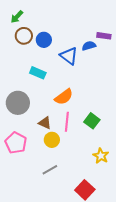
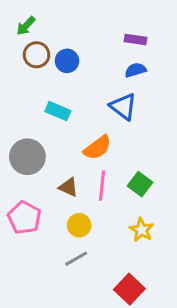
purple rectangle: (104, 36) -> (135, 40), moved
blue triangle: (69, 56) -> (123, 107), moved
yellow circle: (52, 140) -> (79, 225), moved
yellow star: (101, 156) -> (142, 230), moved

